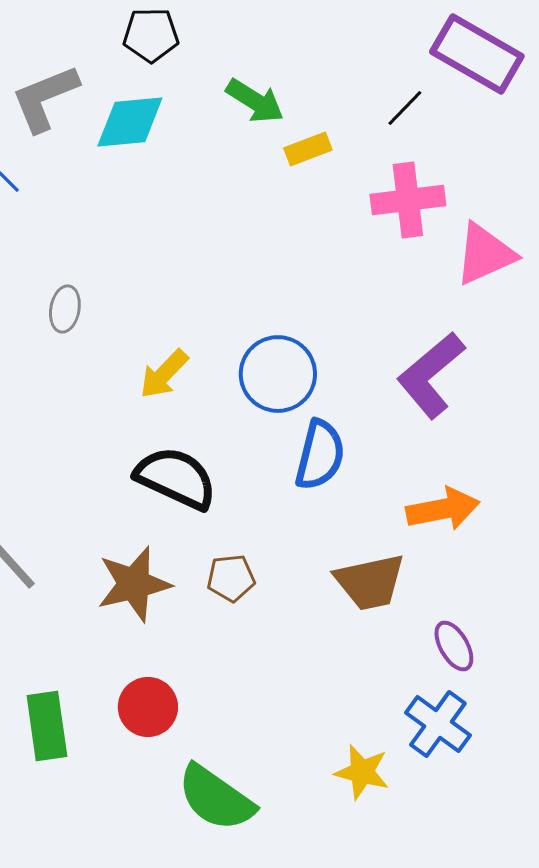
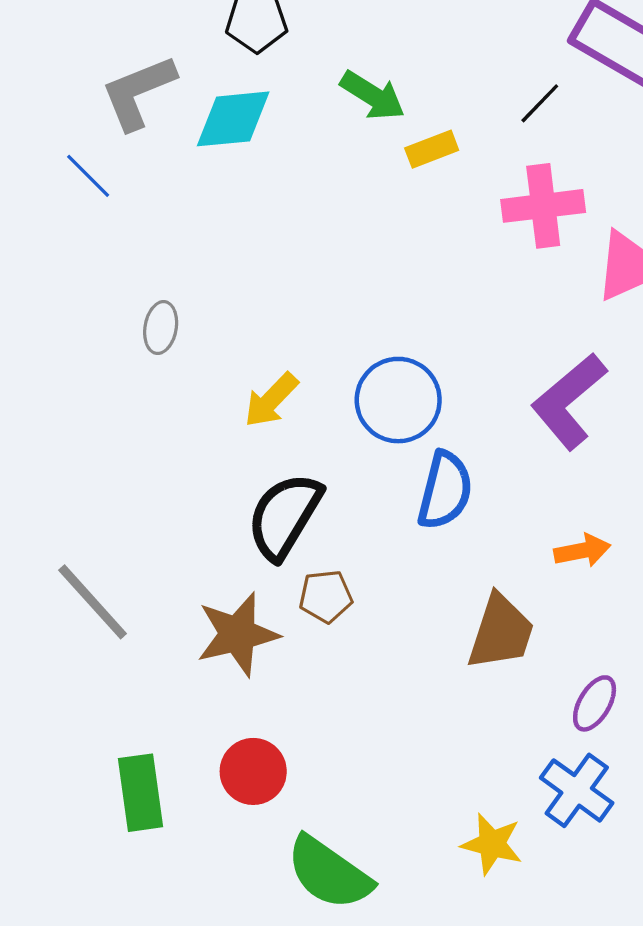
black semicircle: (176, 478) -> (284, 516), turned -84
orange arrow: (443, 509) -> (582, 551), size x0.7
brown pentagon: (231, 578) -> (326, 596), moved
brown trapezoid: (370, 582) -> (501, 632), turned -60
purple ellipse: (454, 646) -> (595, 703), turned 60

